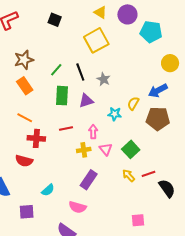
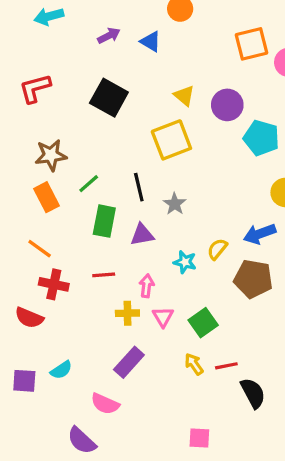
black square: (55, 20) -> (109, 98), size x1.6
green line: (56, 70) -> (89, 184), moved
purple square: (27, 212) -> (24, 381), moved

